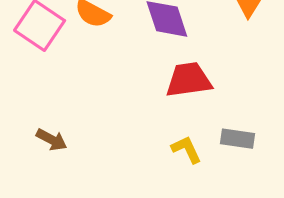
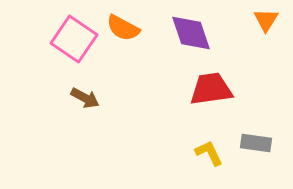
brown arrow: (52, 140) -> (85, 98), moved

